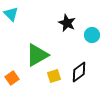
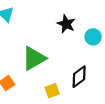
yellow square: (54, 76) -> (52, 91), moved

